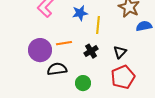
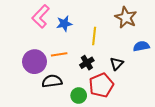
blue star: (80, 13) -> (64, 24), moved
blue semicircle: (144, 26) -> (141, 46), moved
red pentagon: (123, 77) -> (101, 85), moved

